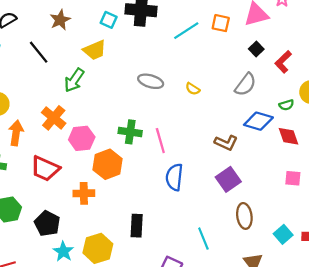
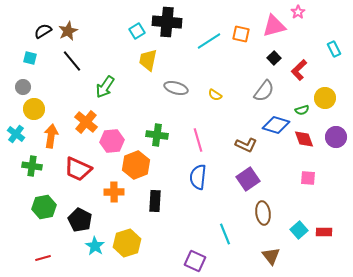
brown star: (60, 20) -> (68, 31), moved
cyan square: (109, 20) -> (137, 31), turned 35
yellow trapezoid: (95, 50) -> (148, 60), moved, turned 125
pink line: (160, 141) -> (198, 140), moved
black rectangle: (137, 226) -> (155, 201), moved

